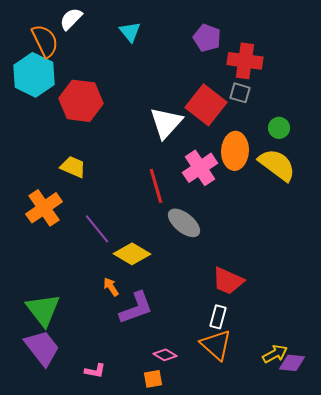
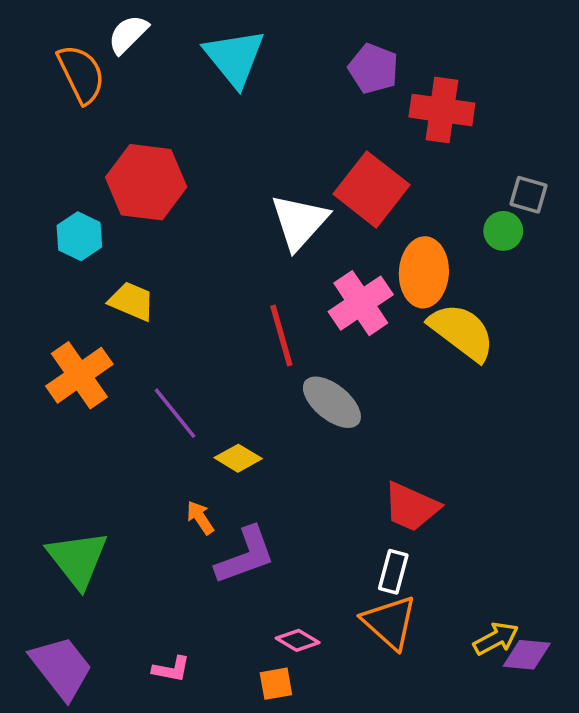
cyan triangle: (130, 32) -> (234, 58), size x1.6
cyan hexagon: (34, 75) -> (79, 236), moved, size x0.6
gray square: (240, 93) -> (529, 195), moved
yellow semicircle: (277, 165) -> (462, 332), moved
yellow diamond: (132, 254) -> (238, 458), size x0.7
purple trapezoid: (42, 348) -> (61, 667), moved

